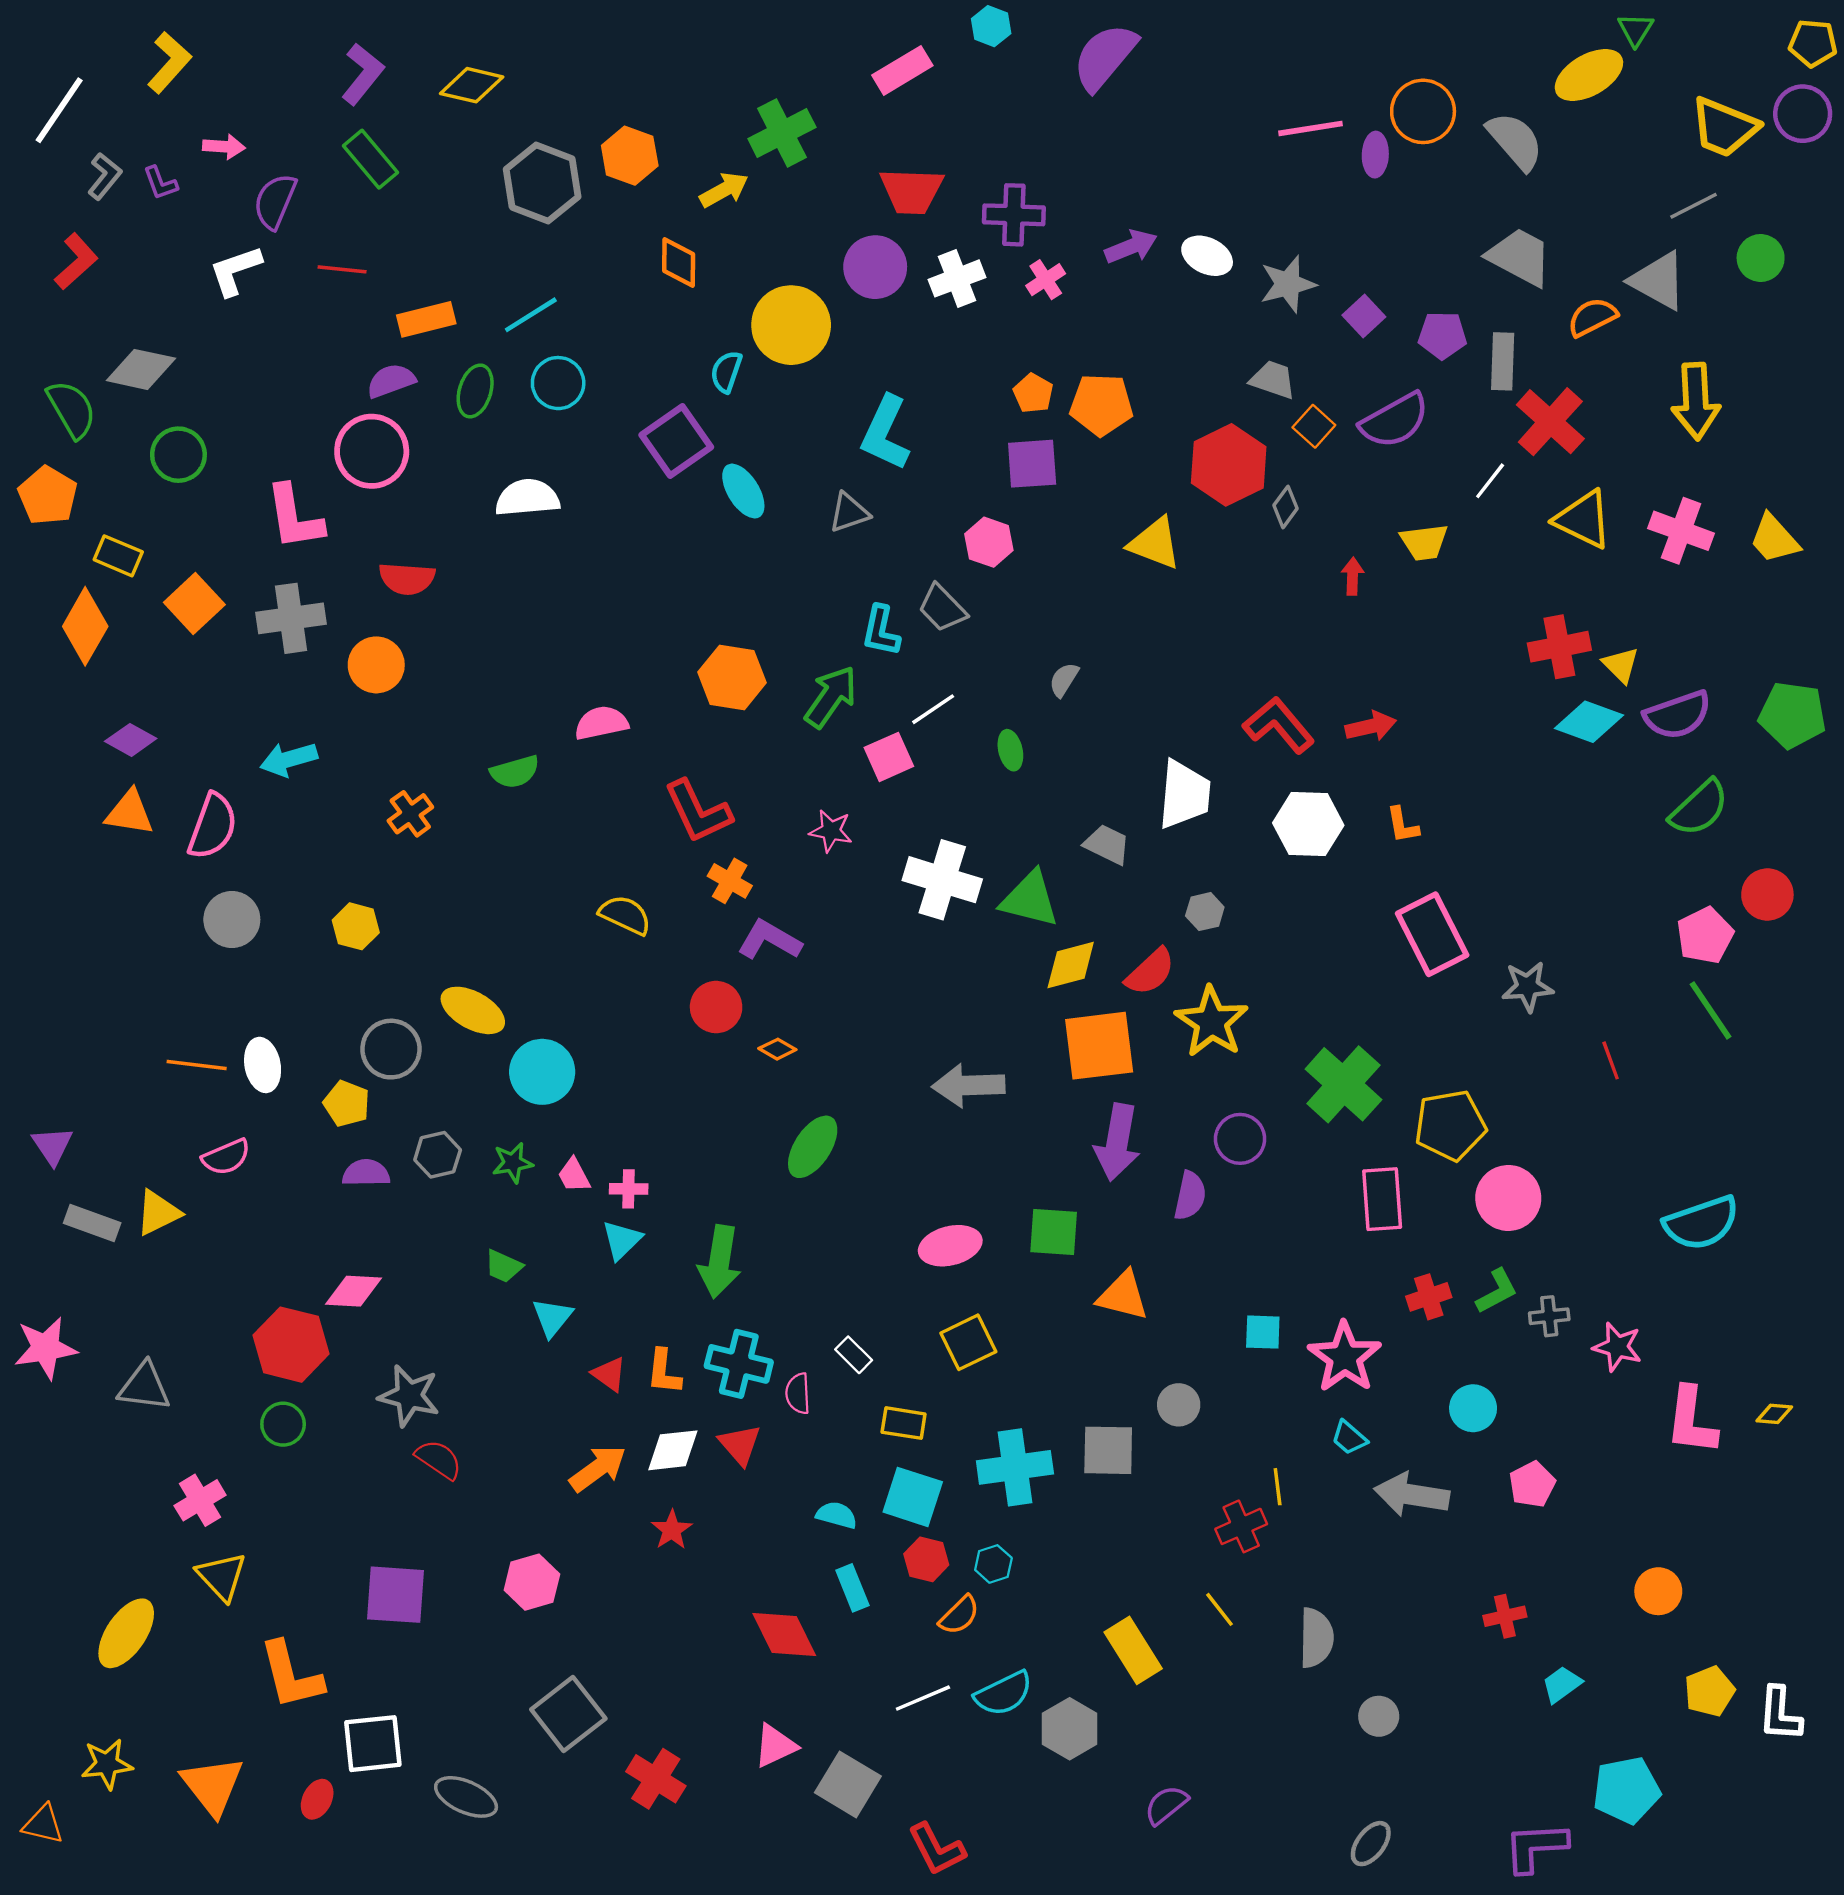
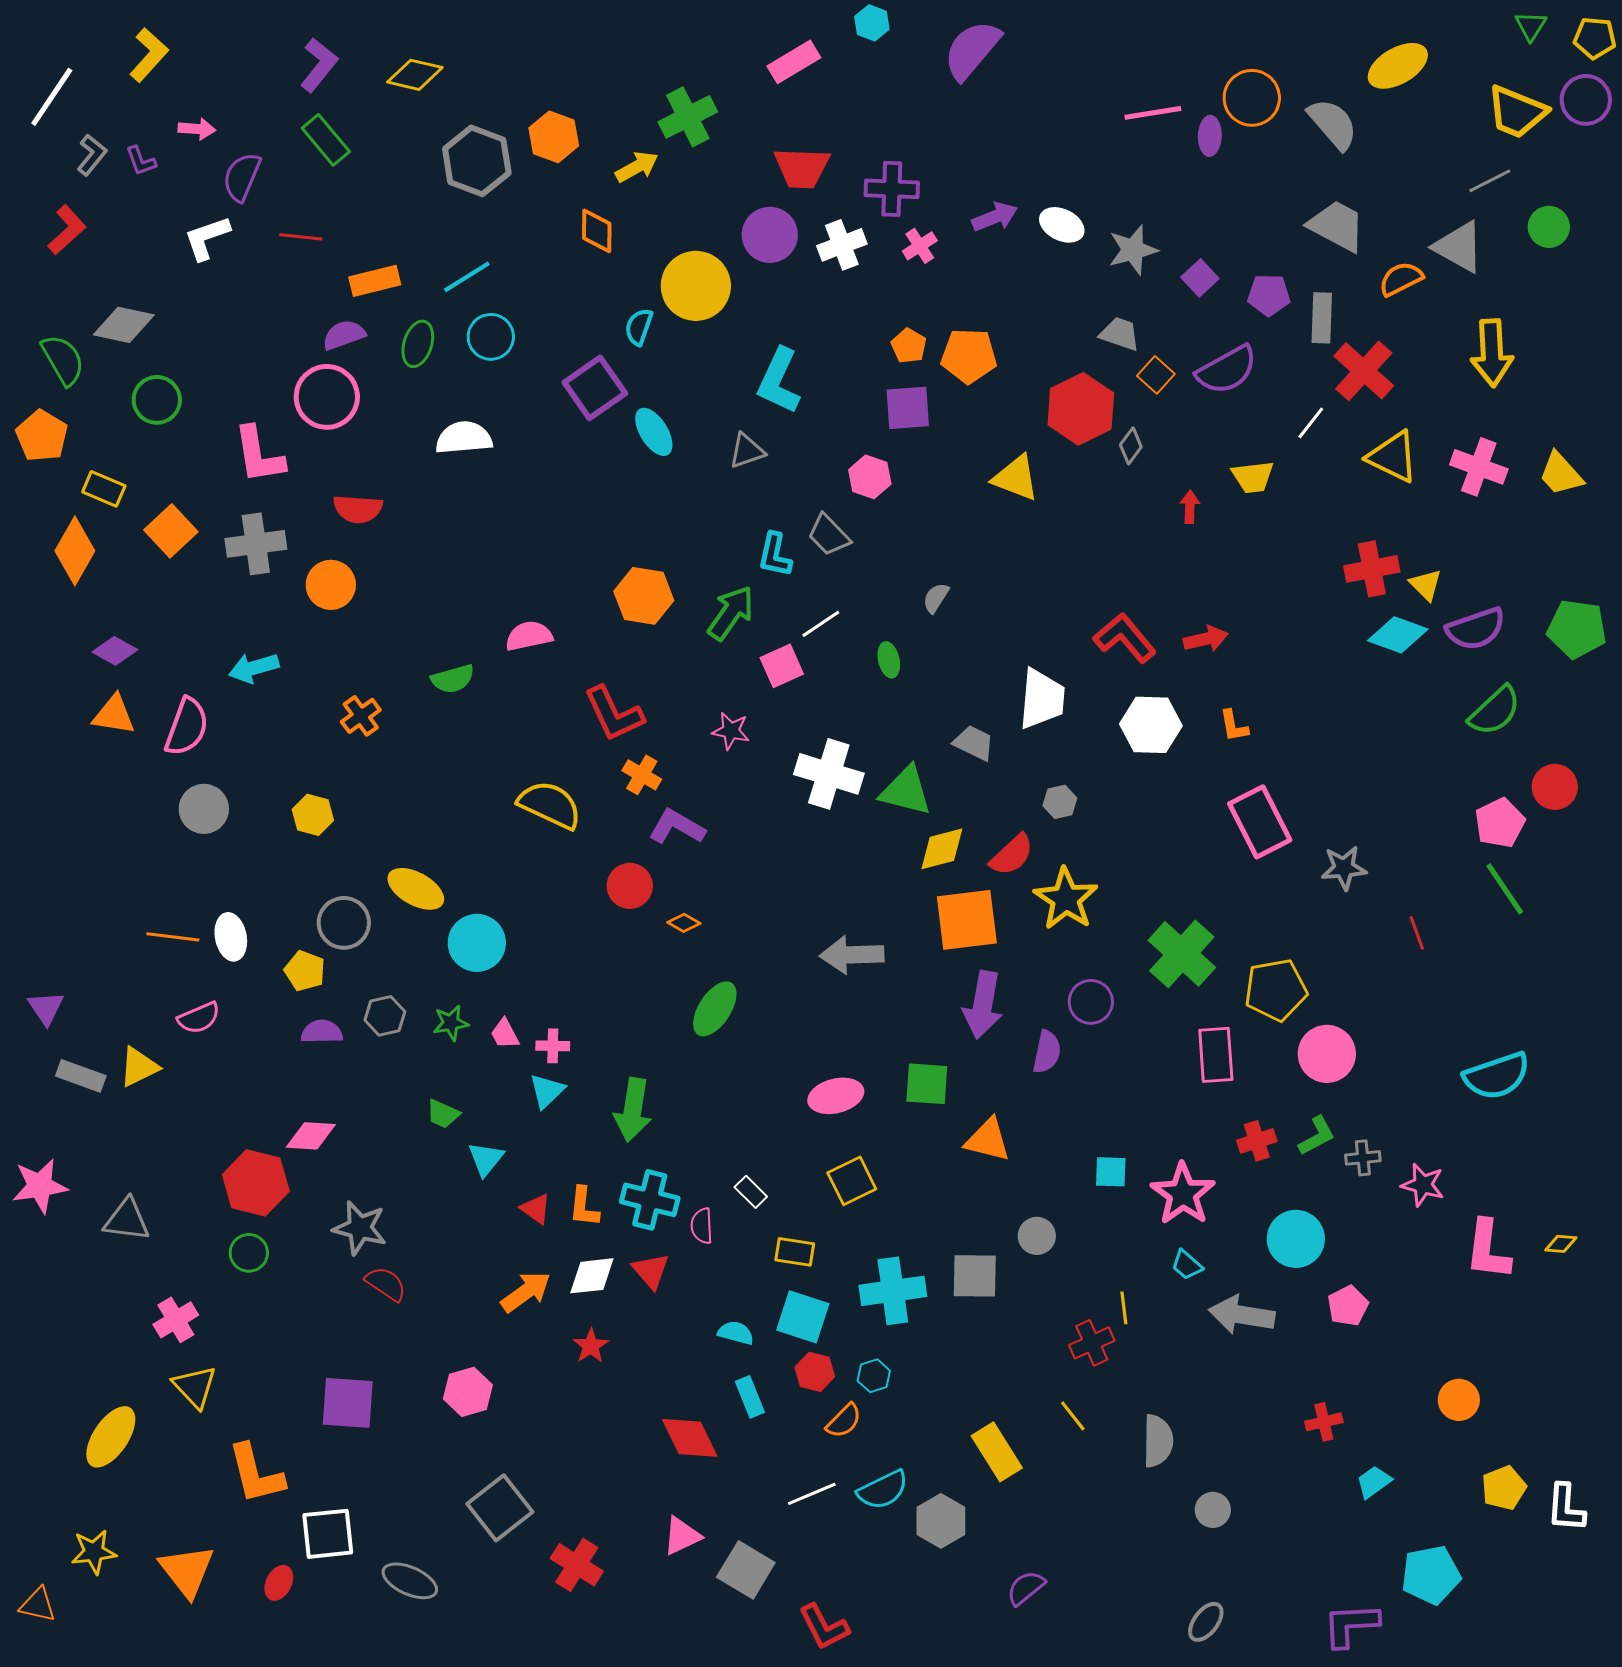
green triangle: (1636, 30) -> (1531, 26), moved
yellow semicircle: (625, 915) -> (550, 805), size x1.4
cyan circle: (1473, 1408) -> (1296, 1239), size x1.4

